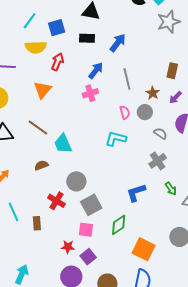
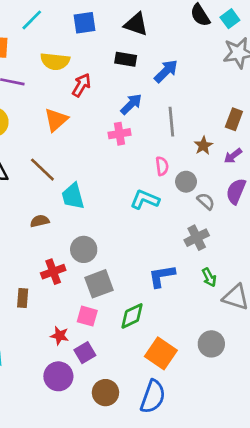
cyan line: (30, 21) -> (32, 20), moved
blue square: (57, 28) -> (85, 23), moved
gray circle: (145, 112) -> (186, 182), moved
red cross: (56, 201) -> (53, 272), turned 30

